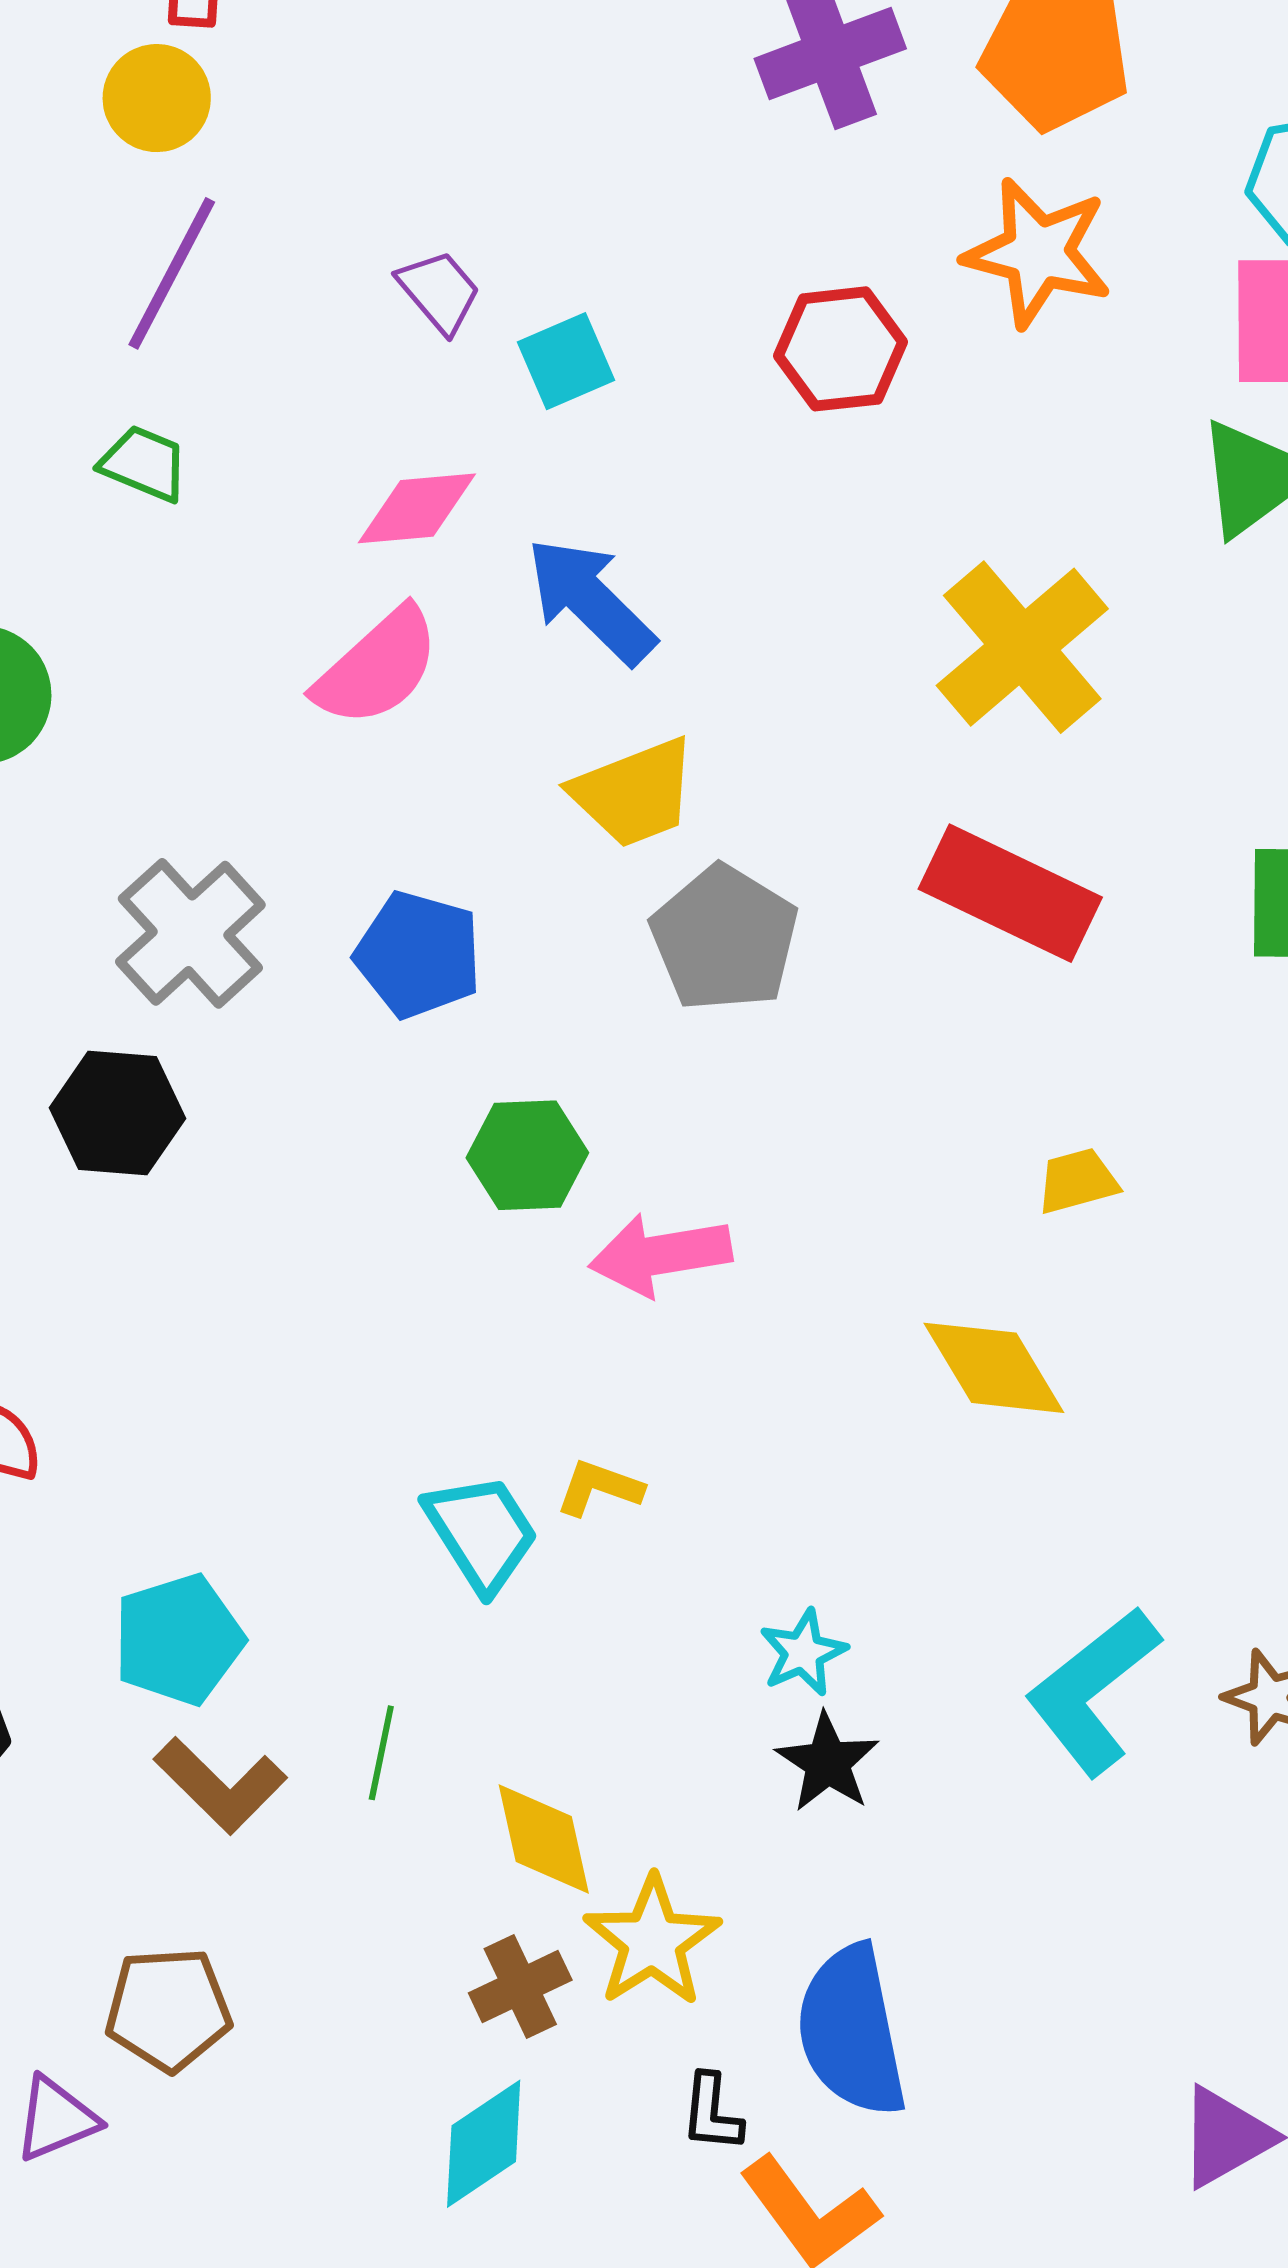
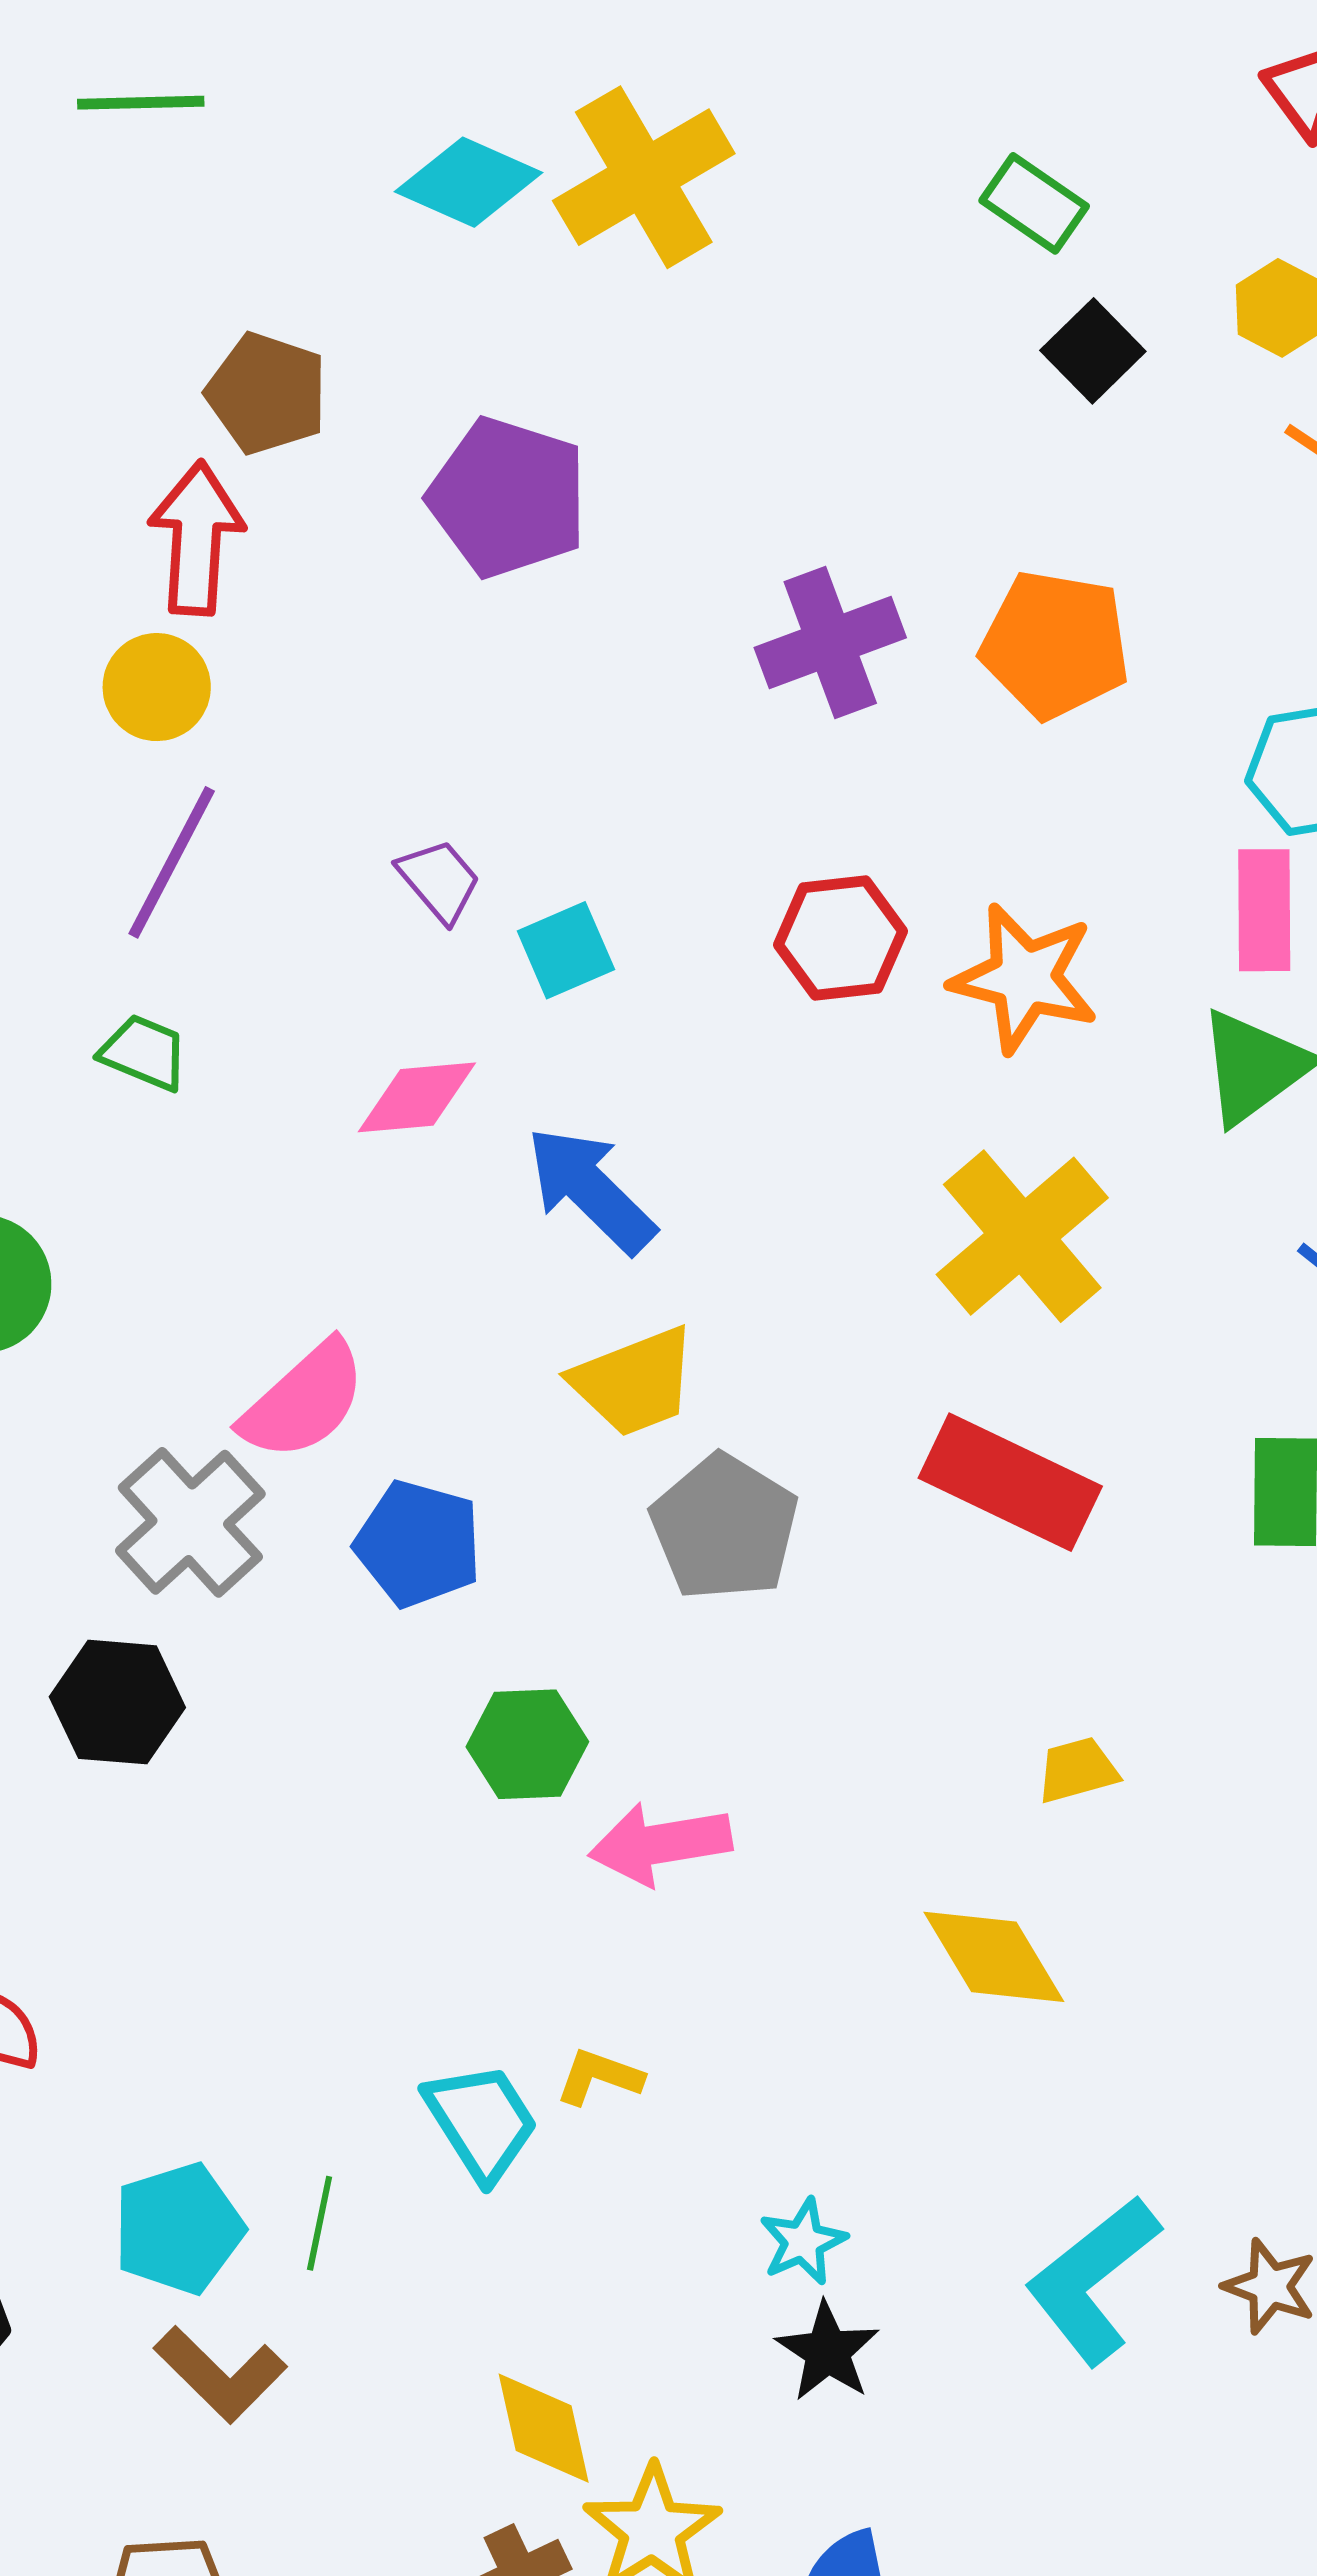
orange star: (1038, 253) -> (1024, 978), moved
pink semicircle: (377, 667) -> (304, 1401), moved
green line: (381, 1753) -> (320, 2223), moved

